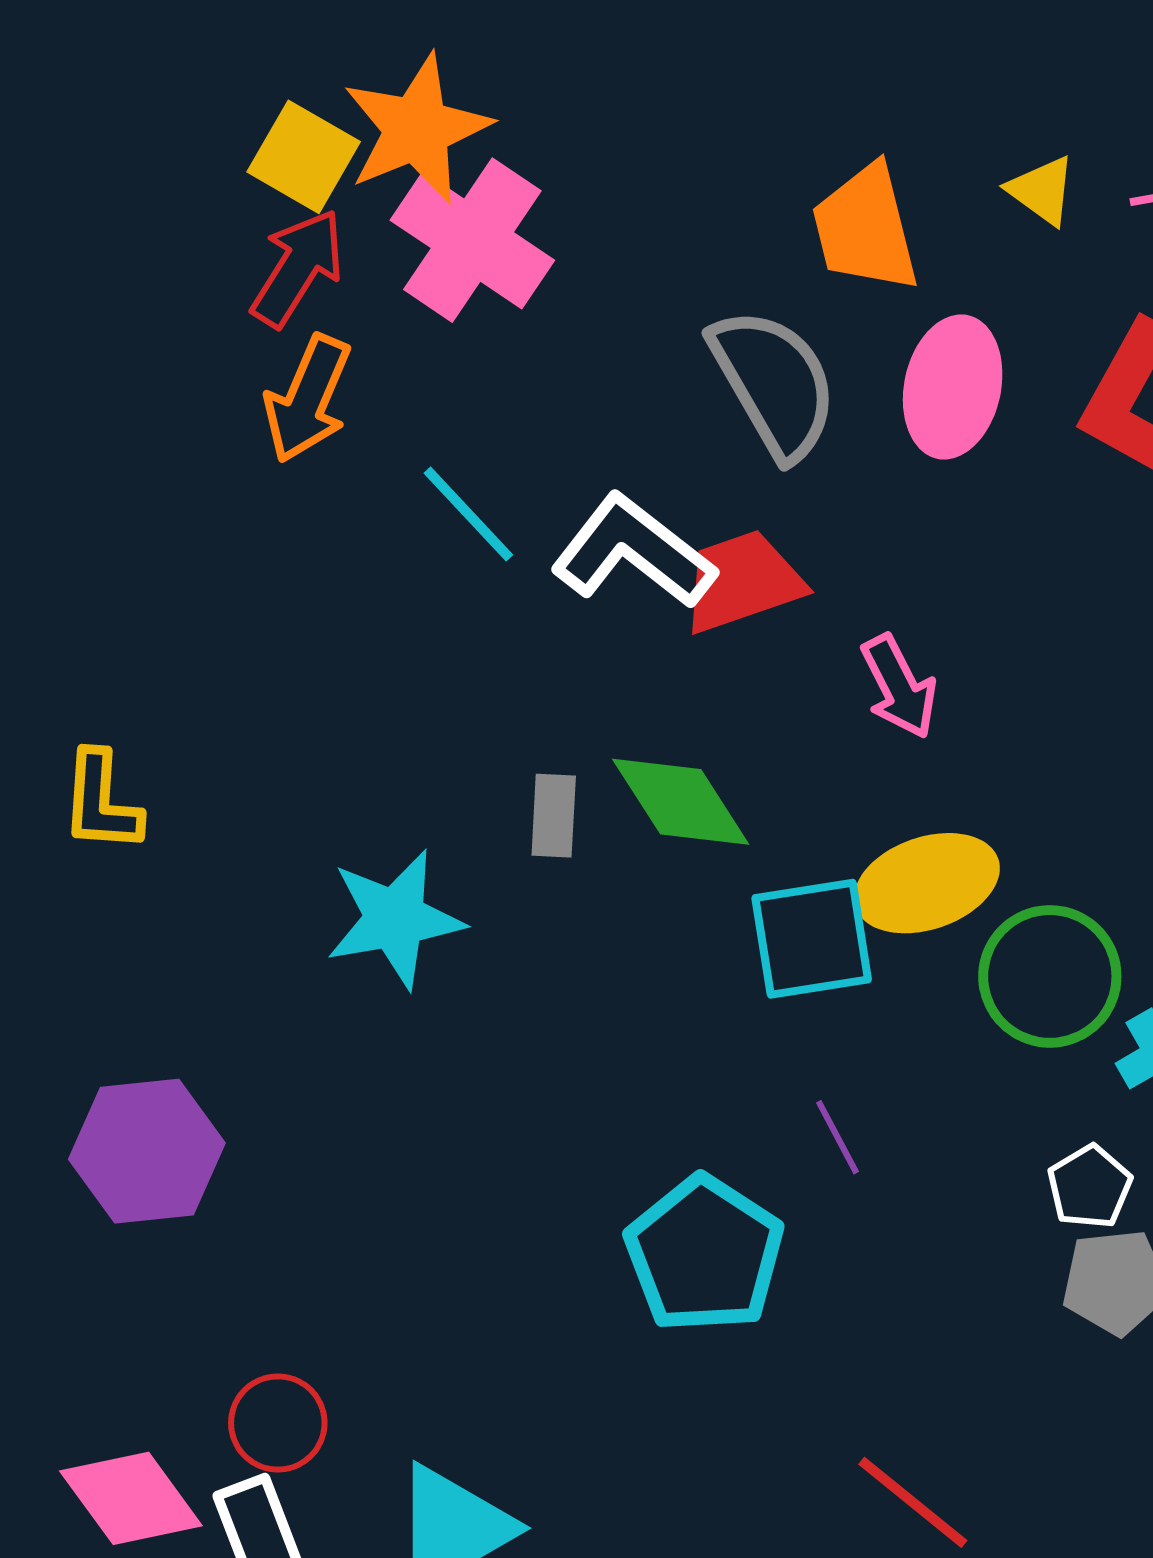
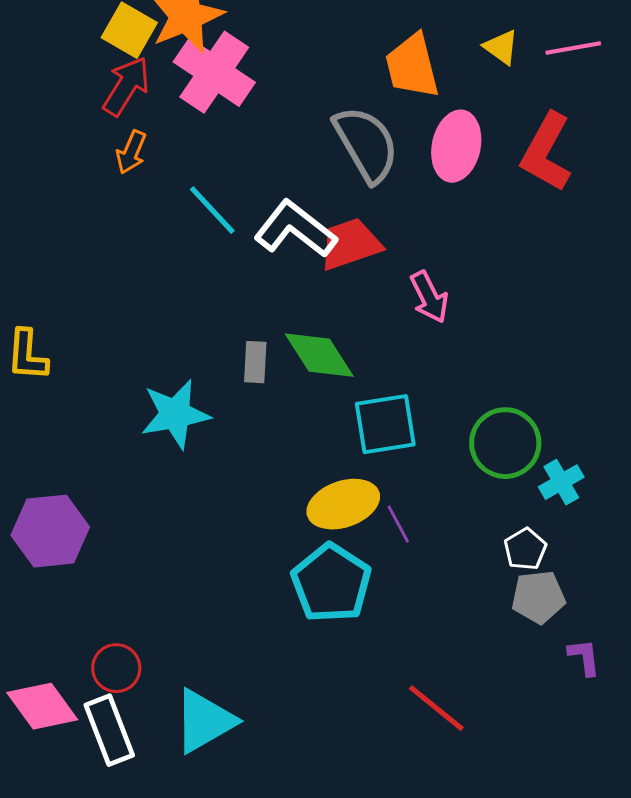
orange arrow: (308, 399) -> (131, 152), size x0.7
yellow ellipse: (927, 883) -> (343, 504), moved

